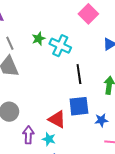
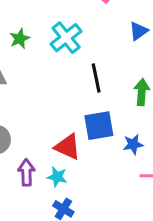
green star: (39, 39) -> (20, 39), moved
cyan cross: (60, 46) -> (66, 38), turned 30

